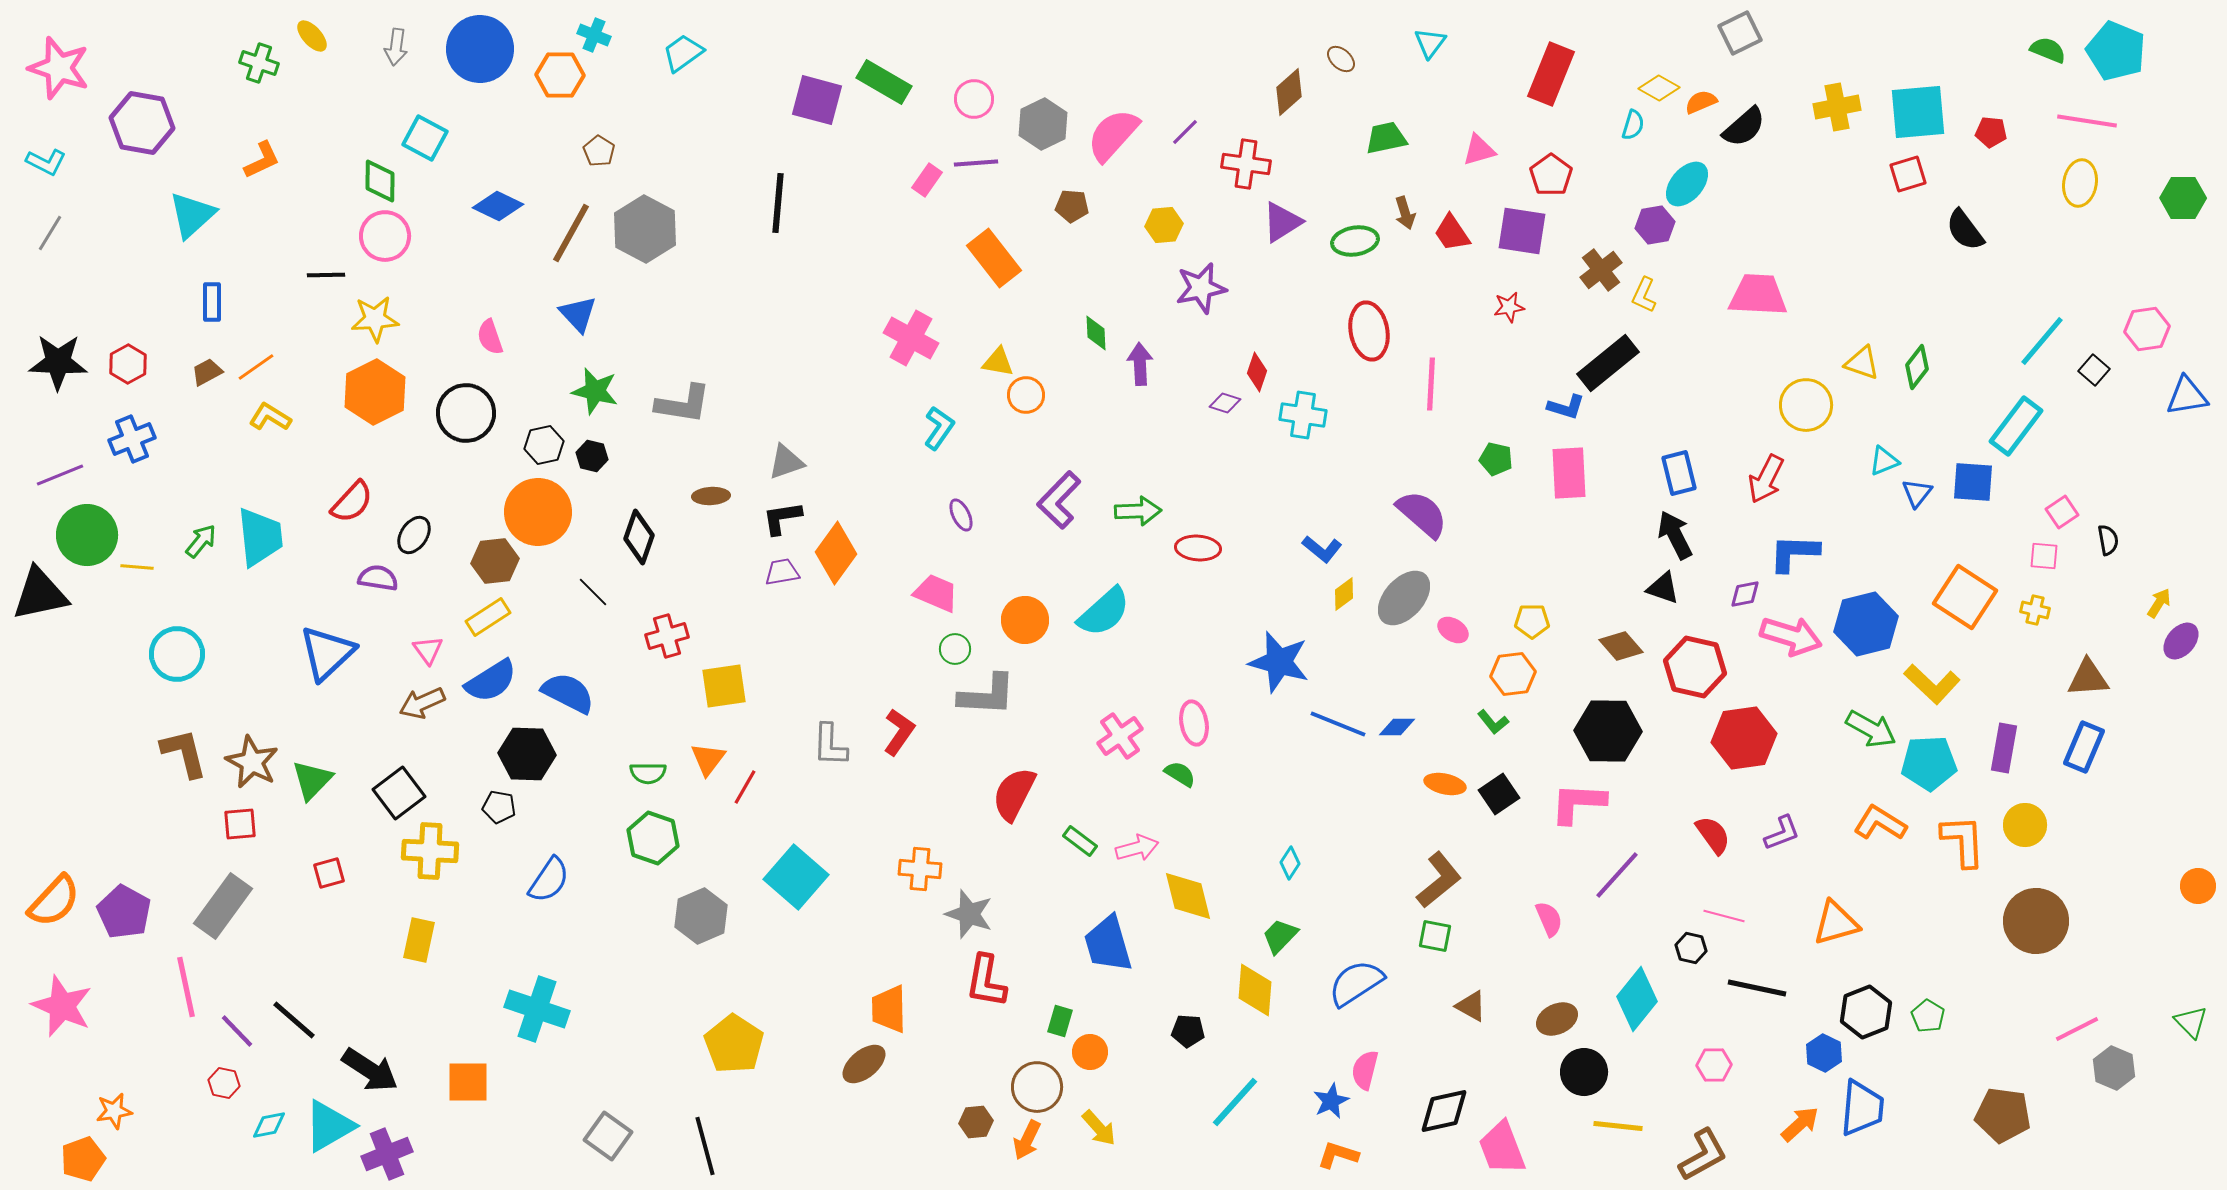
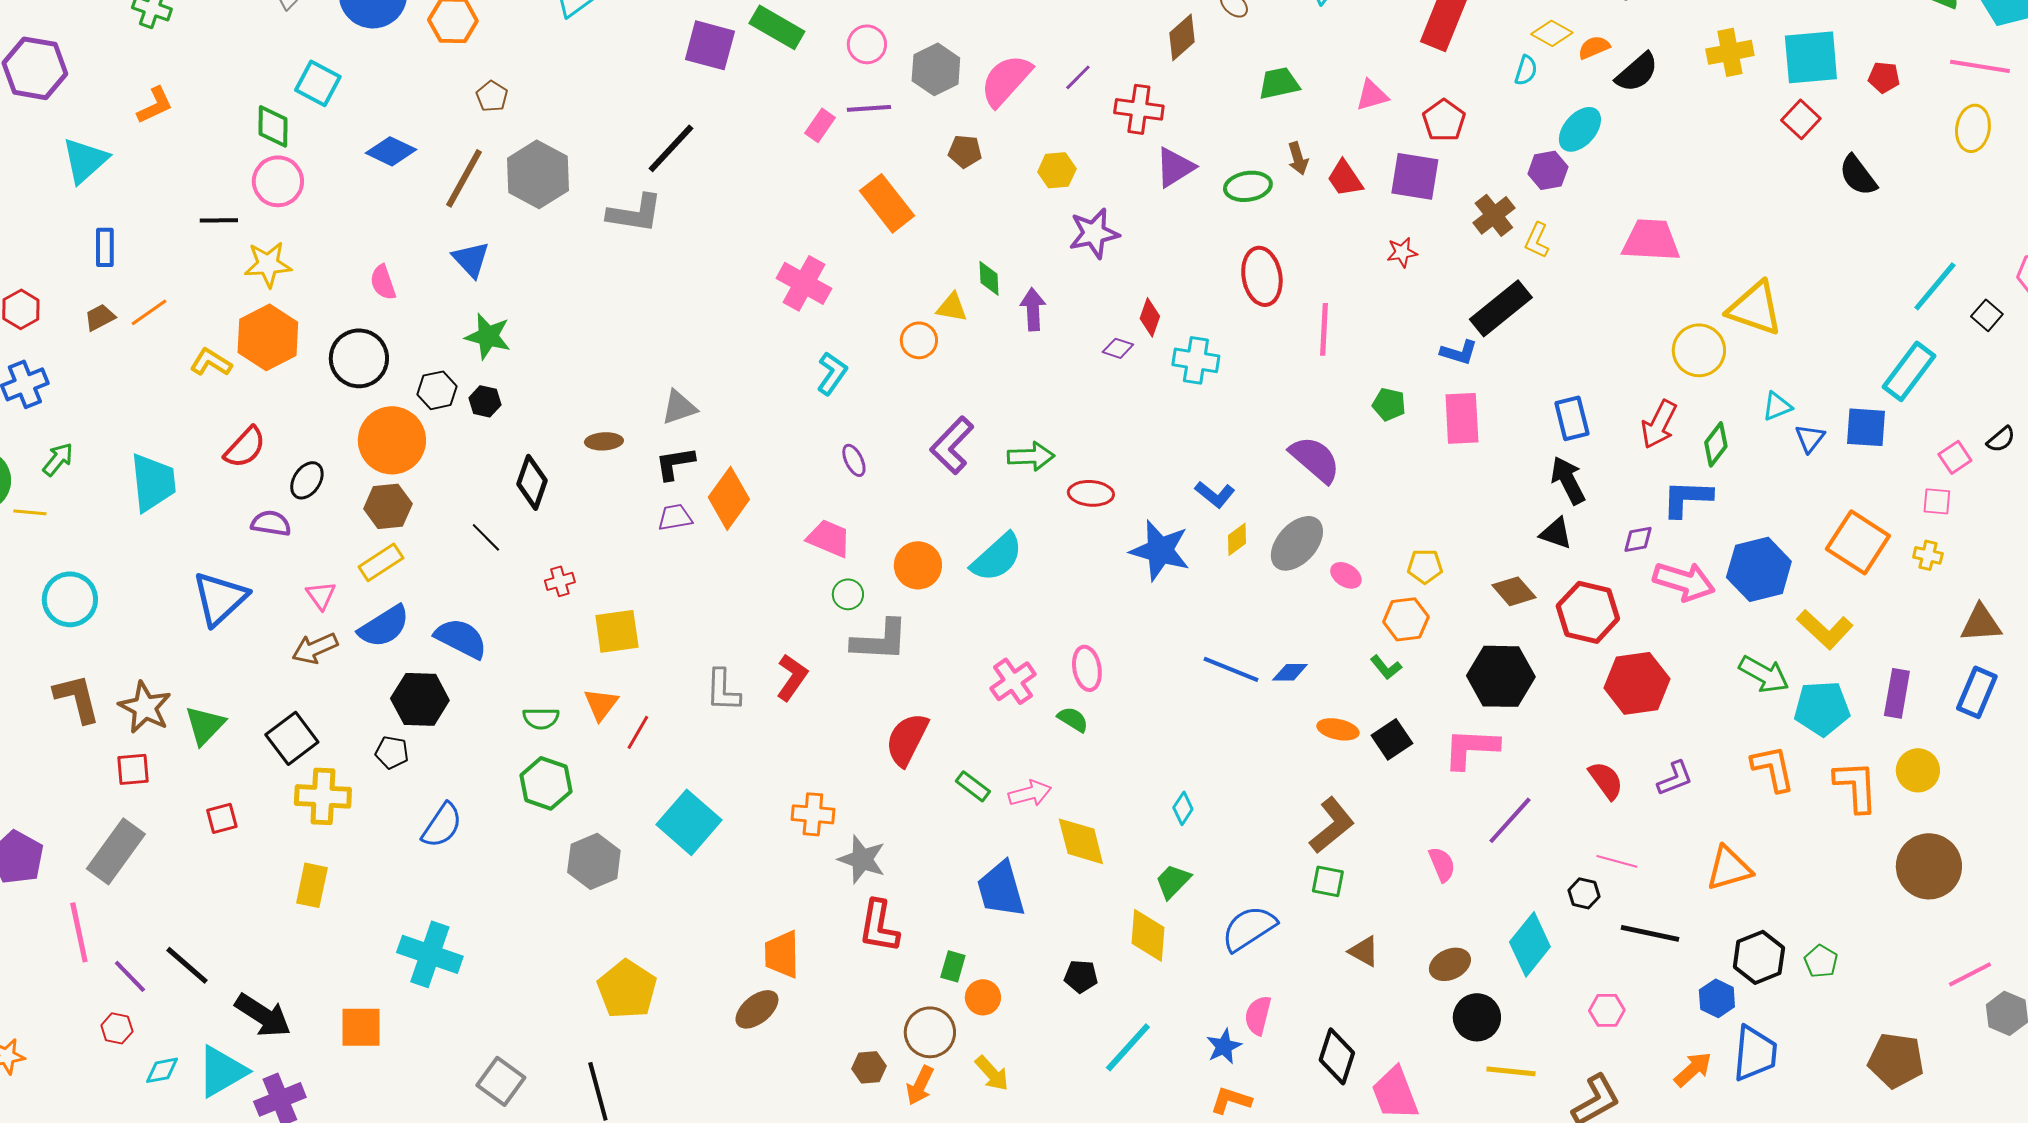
red square: (1908, 174) -> (1801, 119), turned -30
black line: (778, 203) -> (671, 148), turned 38
yellow triangle: (998, 362) -> (952, 307), moved
yellow triangle: (1862, 363) -> (1755, 308), size x1.6
green diamond: (1917, 367) -> (1716, 444), moved
gray L-shape: (683, 404) -> (635, 213), moved
yellow L-shape: (270, 417) -> (211, 362), moved
orange circle: (538, 512) -> (392, 440), moved
black semicircle: (2108, 540) -> (2001, 439), moved, turned 60
green arrow: (201, 541) -> (58, 459), moved
red cross: (667, 636) -> (560, 581), size x0.7
blue star: (1279, 662) -> (1160, 550), moved
orange L-shape: (1880, 823) -> (1773, 768), turned 46
black diamond: (1444, 1111) -> (1337, 1056), turned -60

